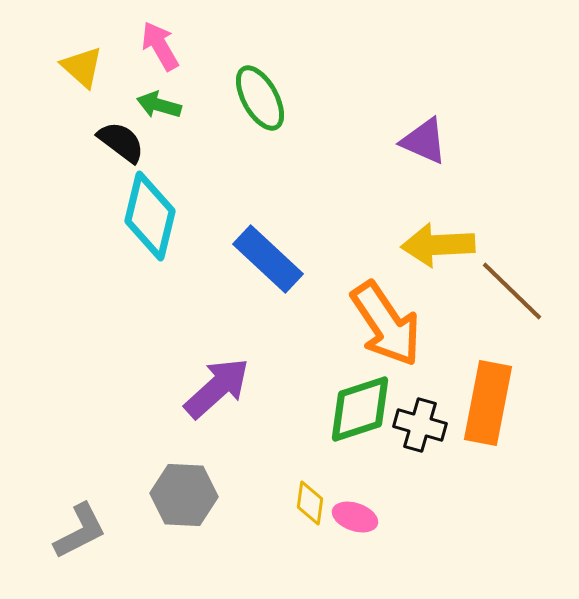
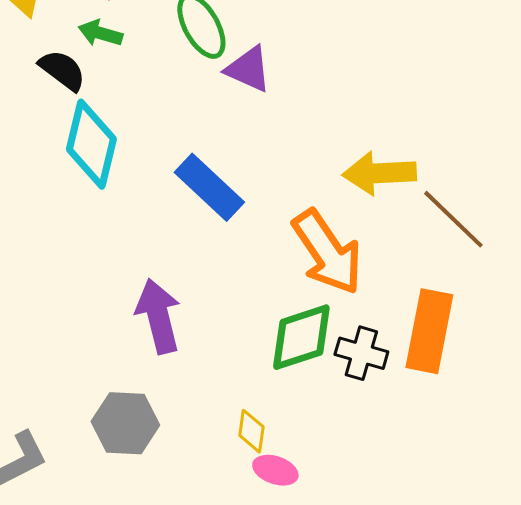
purple triangle: (424, 141) -> (248, 69), moved
purple arrow: (217, 388) -> (158, 316), turned -62
pink ellipse: (355, 517) -> (275, 470), moved

